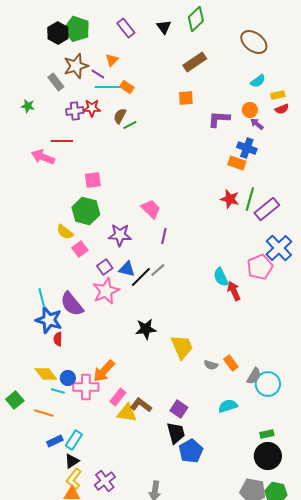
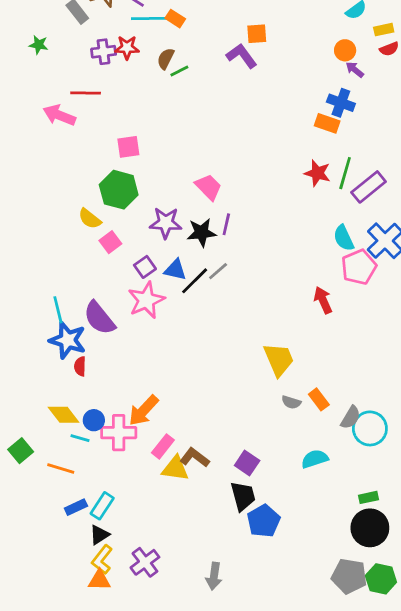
purple L-shape: (219, 119) -> (242, 56), moved, turned 50
cyan semicircle: (221, 277) -> (344, 238), moved
black star: (146, 329) -> (202, 232), moved
yellow trapezoid: (182, 347) -> (279, 359), moved

